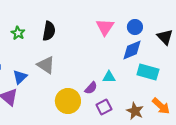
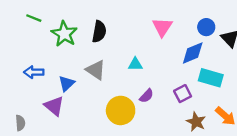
blue circle: (135, 27) -> (206, 27), moved
green star: (18, 33) -> (64, 34), size x1.6
cyan triangle: (109, 77) -> (135, 64), moved
purple square: (104, 107) -> (183, 94), moved

